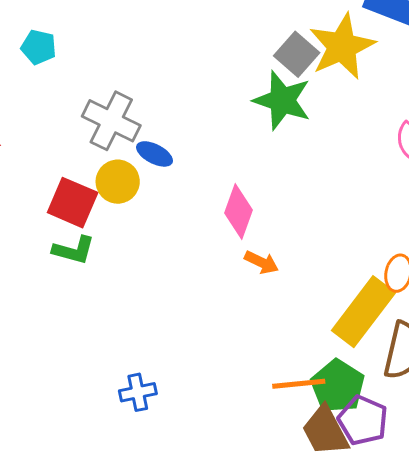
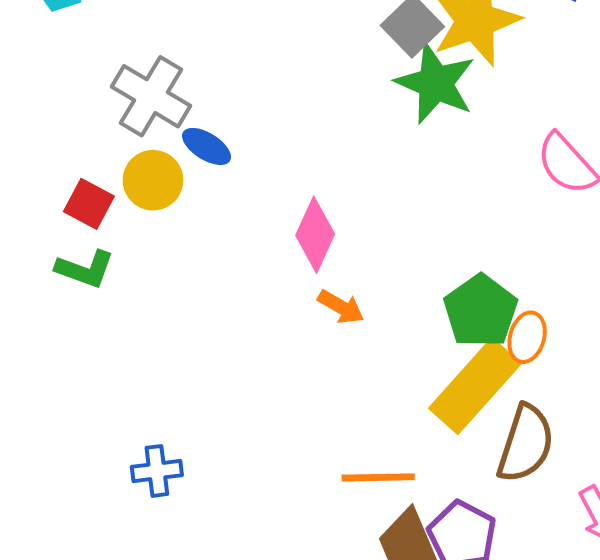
green star: (282, 100) -> (435, 83), moved
red square: (73, 203) -> (89, 204), size x0.7
green pentagon: (338, 386) -> (481, 311), moved

